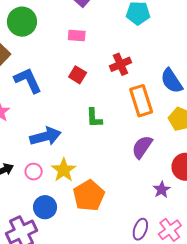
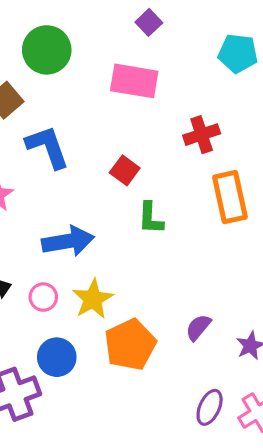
pink rectangle: (77, 36) -> (134, 81), size x1.6
red square: (78, 75) -> (125, 170), moved
purple semicircle: (142, 147) -> (198, 327), moved, size x0.7

